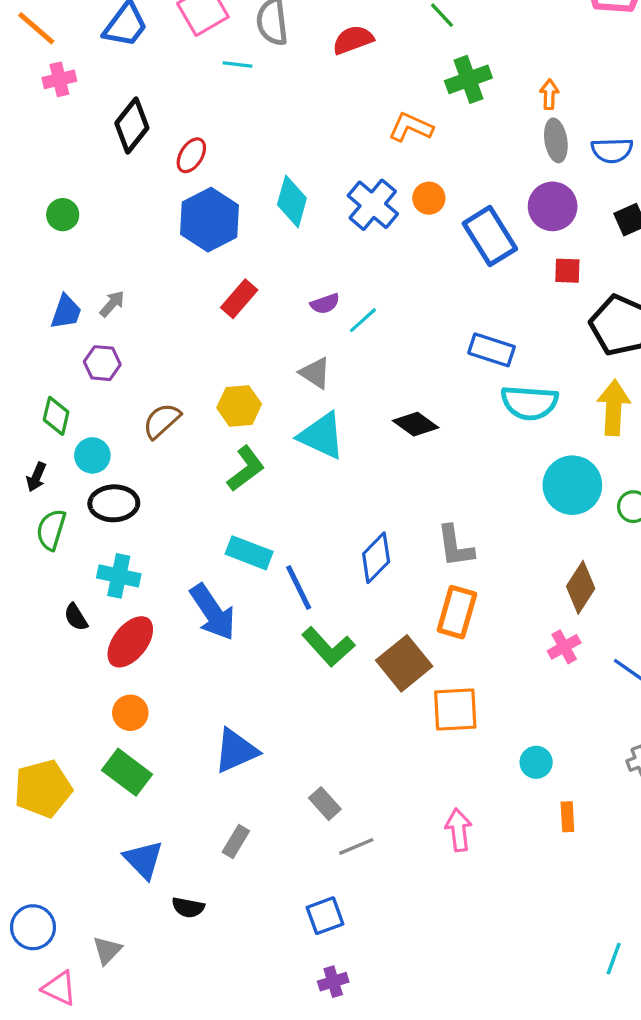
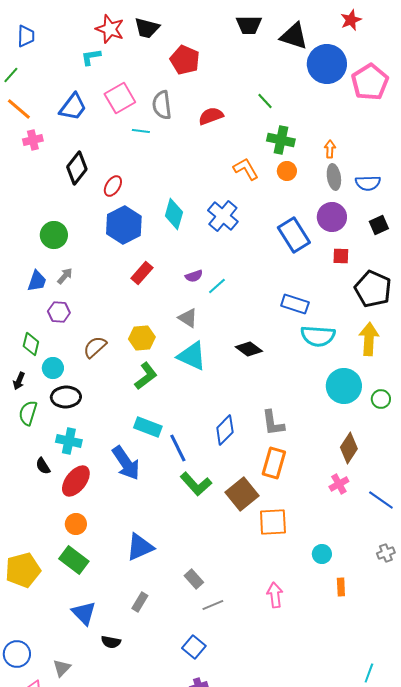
green cross: (468, 79) -> (281, 140), turned 32
orange L-shape: (411, 127) -> (246, 169), turned 36
orange circle: (429, 198) -> (287, 171), moved
green circle: (63, 215) -> (54, 235), moved, size x1.4
blue square: (325, 916) -> (194, 647), turned -30

